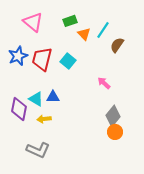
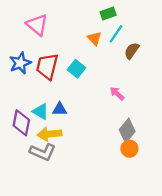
green rectangle: (70, 21) -> (108, 14), moved
yellow arrow: (44, 119) -> (49, 134), size x1.5
gray L-shape: (38, 150) -> (43, 152), moved

